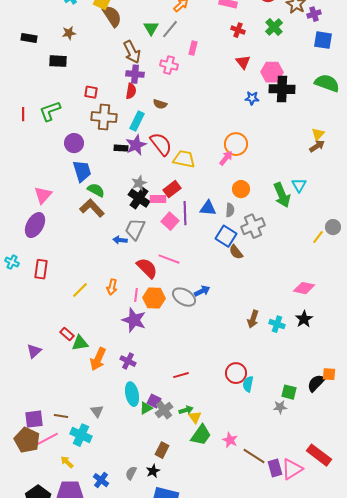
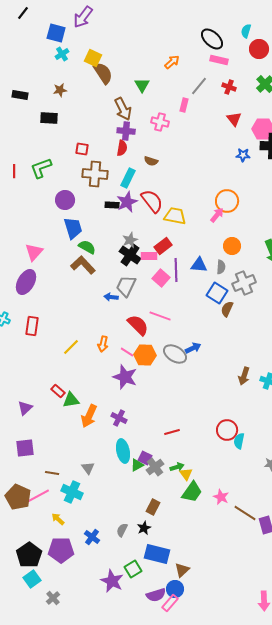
gray line: (170, 29) -> (199, 86), moved
brown semicircle: (236, 252) -> (227, 309), turned 63
pink line: (136, 295) -> (127, 352), turned -64
purple square: (34, 419) -> (25, 448), moved

